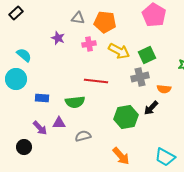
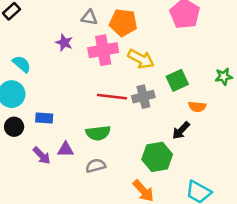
pink cross: (89, 44) -> (103, 50), size x1.6
green square: (147, 55) -> (177, 80), moved
gray cross: (140, 77) -> (143, 97), moved
green semicircle: (75, 102) -> (98, 133), moved
green hexagon: (126, 117) -> (157, 157), moved
black circle: (24, 147) -> (14, 127), moved

